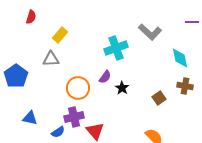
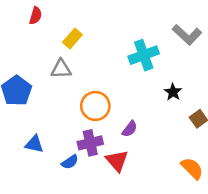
purple semicircle: (105, 77) -> (130, 129), moved
black star: (122, 88) -> (173, 92), moved

